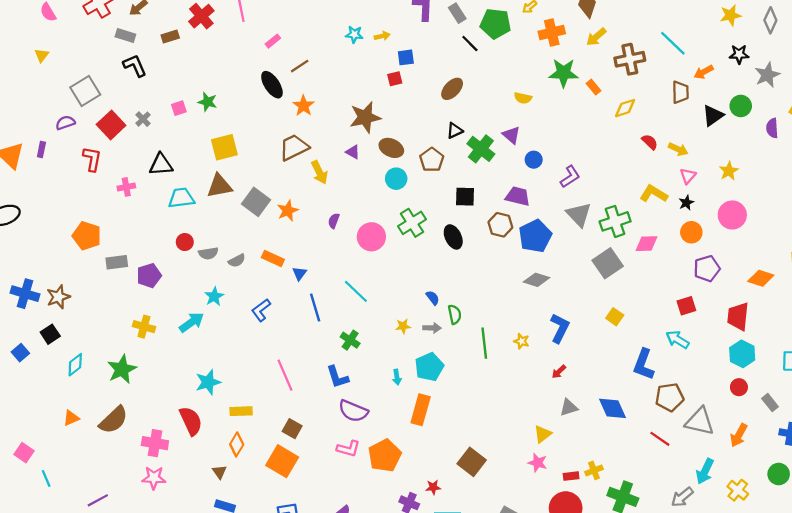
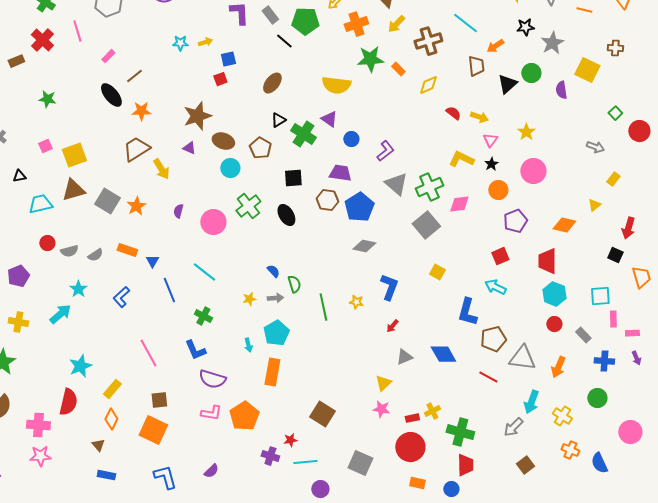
yellow semicircle: (523, 98) -> (336, 85), size x1.8
green star: (207, 102) -> (47, 99), moved
orange star: (304, 106) -> (141, 111), turned -30
pink square: (179, 108) -> (45, 146), moved
black triangle: (161, 165) -> (19, 176), size x0.6
yellow rectangle: (241, 411) -> (112, 389), turned -42
red semicircle: (191, 421) -> (68, 402), turned 44
brown square: (292, 429) -> (159, 400), turned -30

